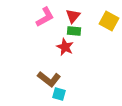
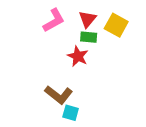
yellow square: (109, 21) -> (116, 25), moved

